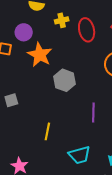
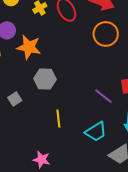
gray hexagon: (64, 80) -> (45, 79), moved
purple line: (93, 113) -> (103, 96), moved, turned -36

